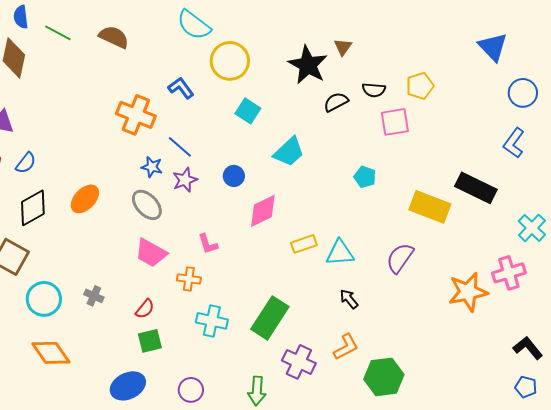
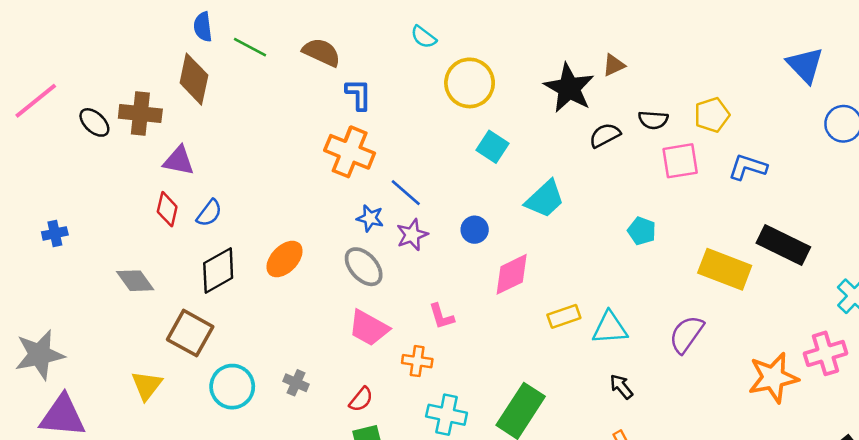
cyan semicircle: (194, 25) -> (424, 37), size x0.6
brown triangle: (343, 47) -> (614, 65), turned 30
blue L-shape: (181, 88) -> (359, 94), moved, turned 36
blue L-shape: (514, 143) -> (748, 167), moved, turned 72

